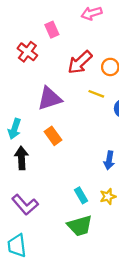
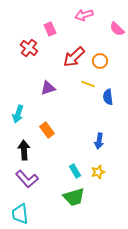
purple triangle: (50, 98) -> (48, 88), size x0.7
orange rectangle: (53, 136) -> (47, 130), moved
black arrow: (22, 158) -> (24, 150), moved

